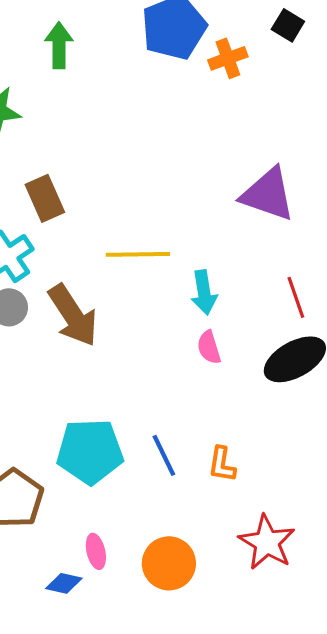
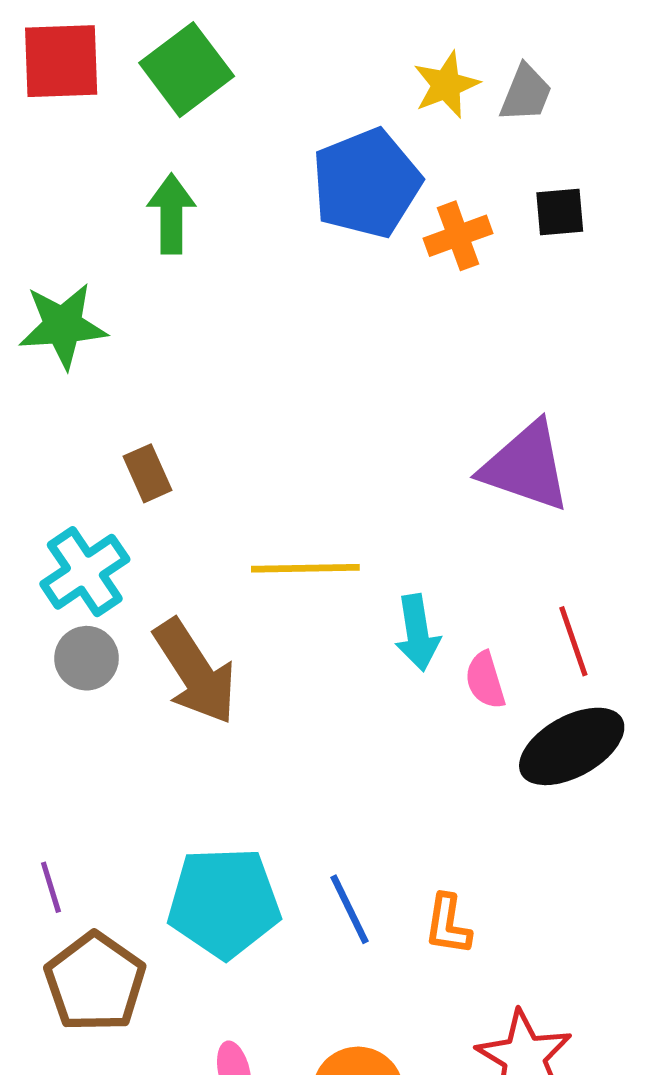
black square: (288, 25) -> (560, 212), moved, turned -36
brown rectangle: (45, 198) -> (148, 473), size x0.7
pink semicircle: (209, 347) -> (485, 680), moved

